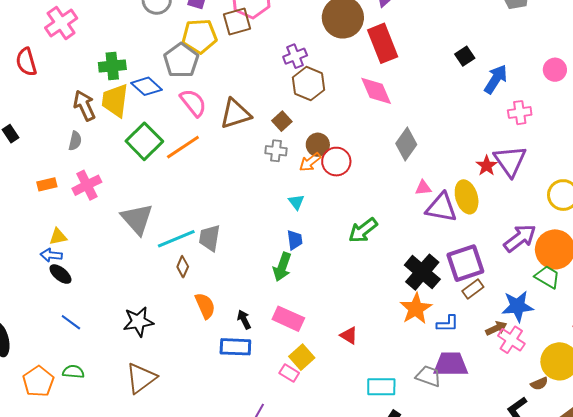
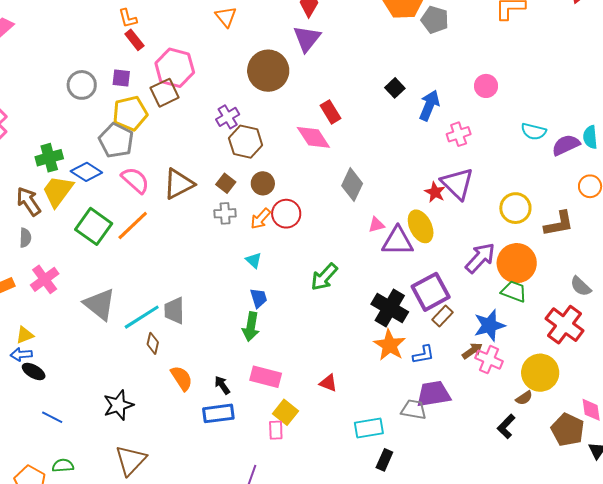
red rectangle: (383, 43) -> (331, 112), moved, size x0.6
yellow trapezoid: (115, 100) -> (58, 191), turned 39
brown circle: (318, 145) -> (263, 183), moved
pink rectangle: (289, 373) -> (276, 430), turned 66

